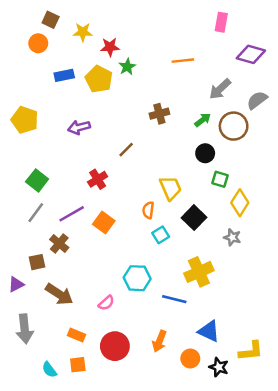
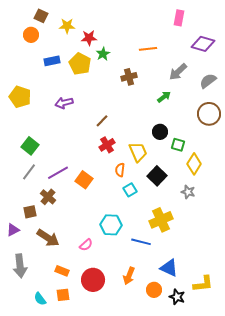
brown cross: (159, 114) -> (129, 77), moved
brown circle: (234, 126) -> (209, 114), moved
black circle: (205, 153) -> (160, 132), moved
red cross: (98, 179) -> (107, 145), moved

